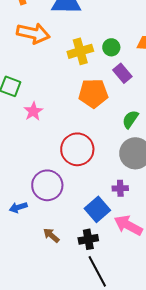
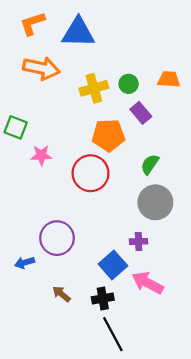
pink star: (33, 111) -> (41, 155), turned 30
red circle: (77, 149) -> (91, 173), moved

